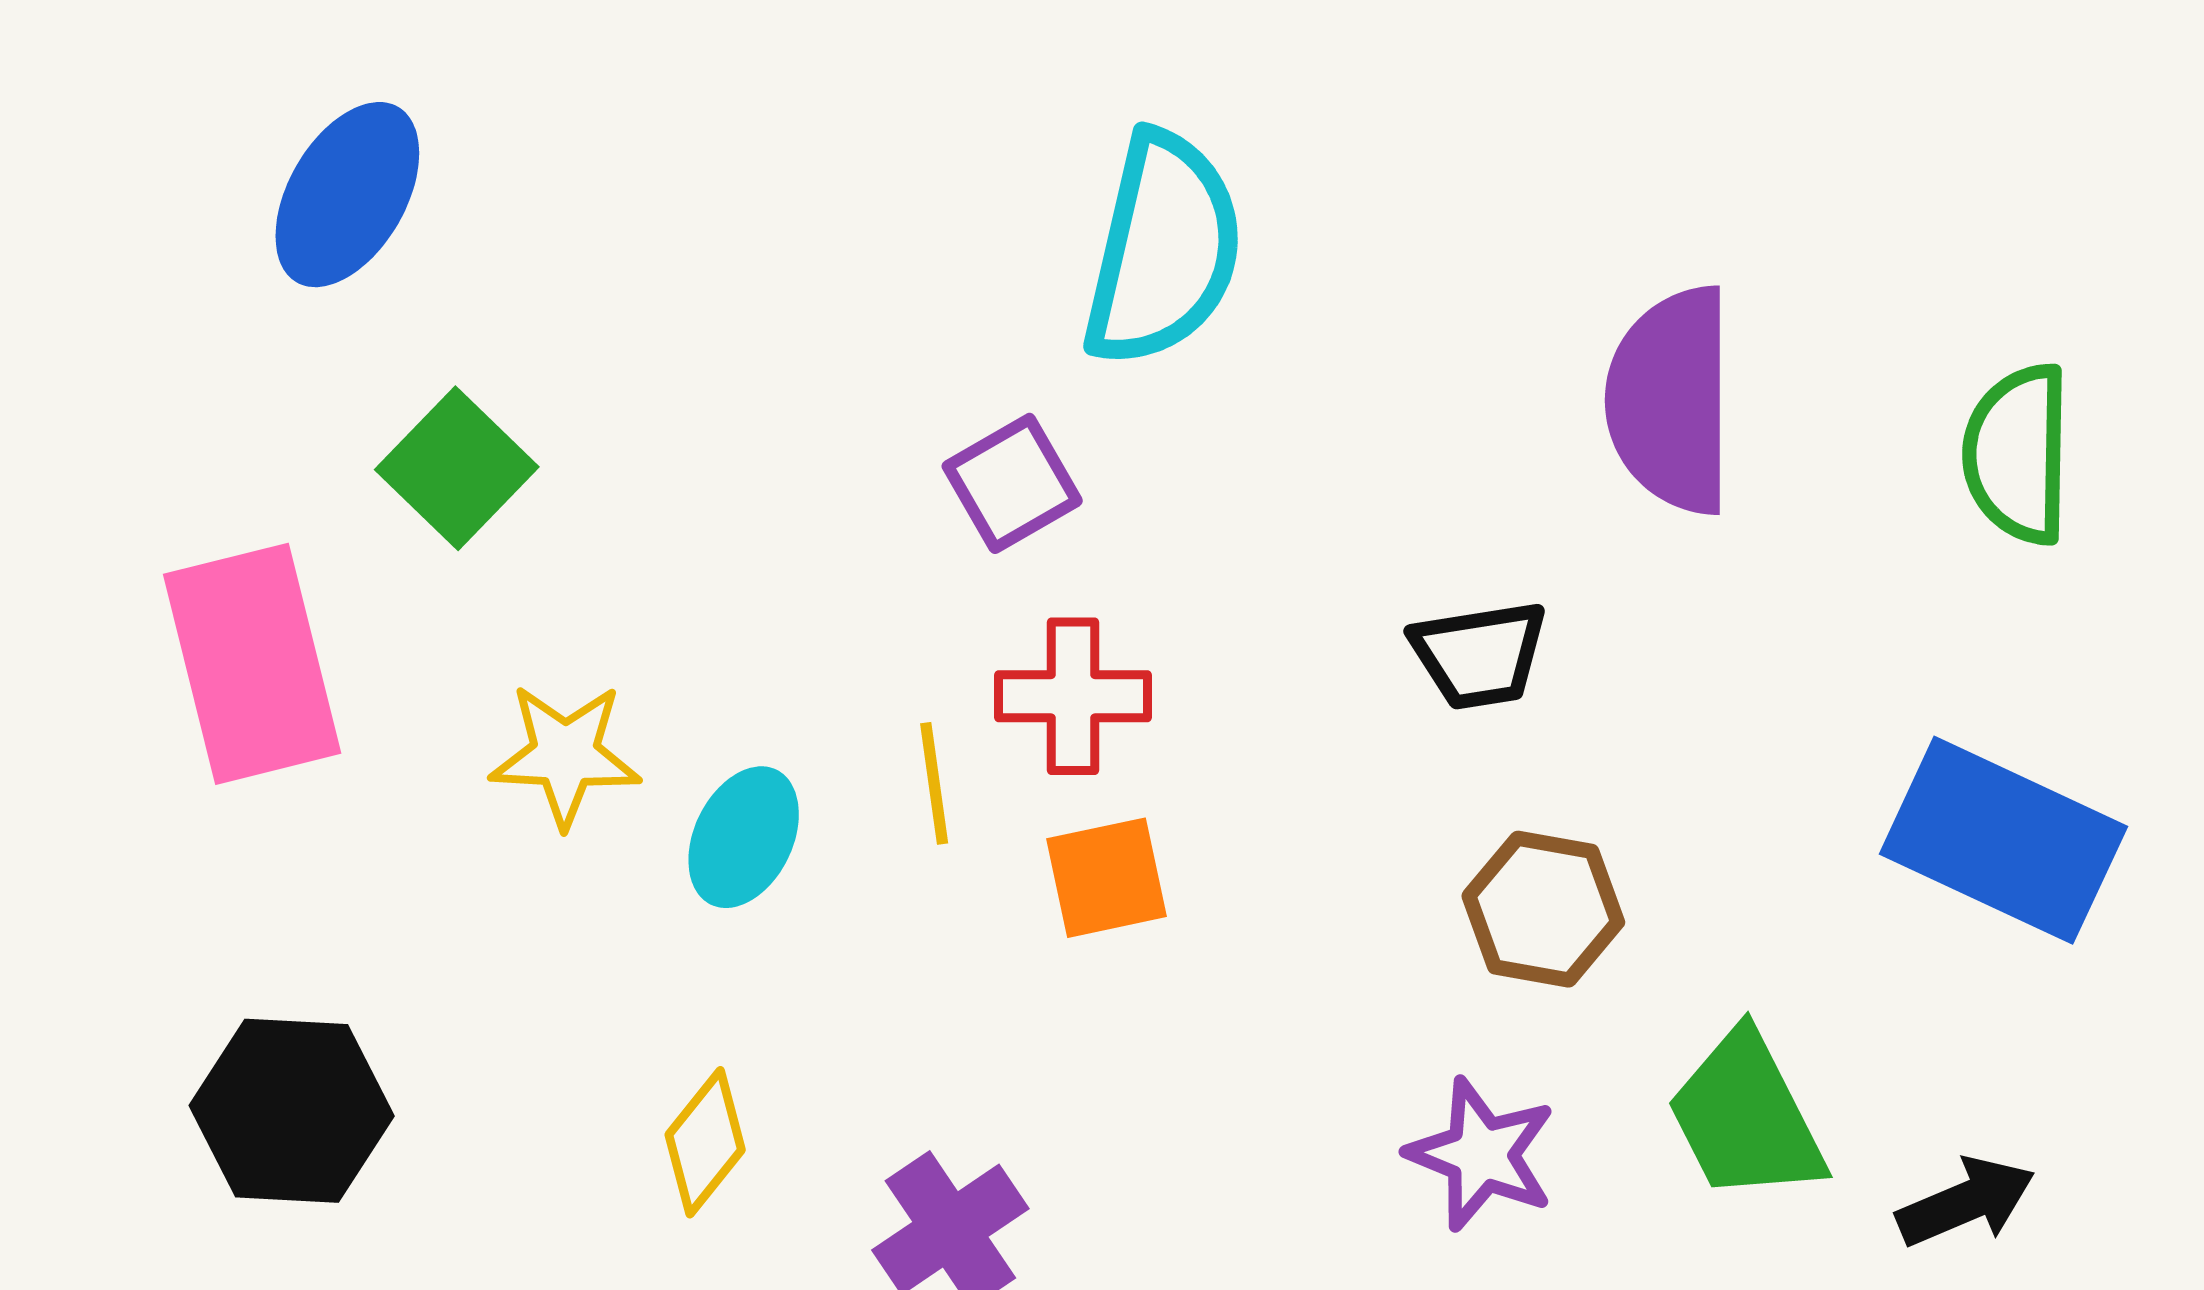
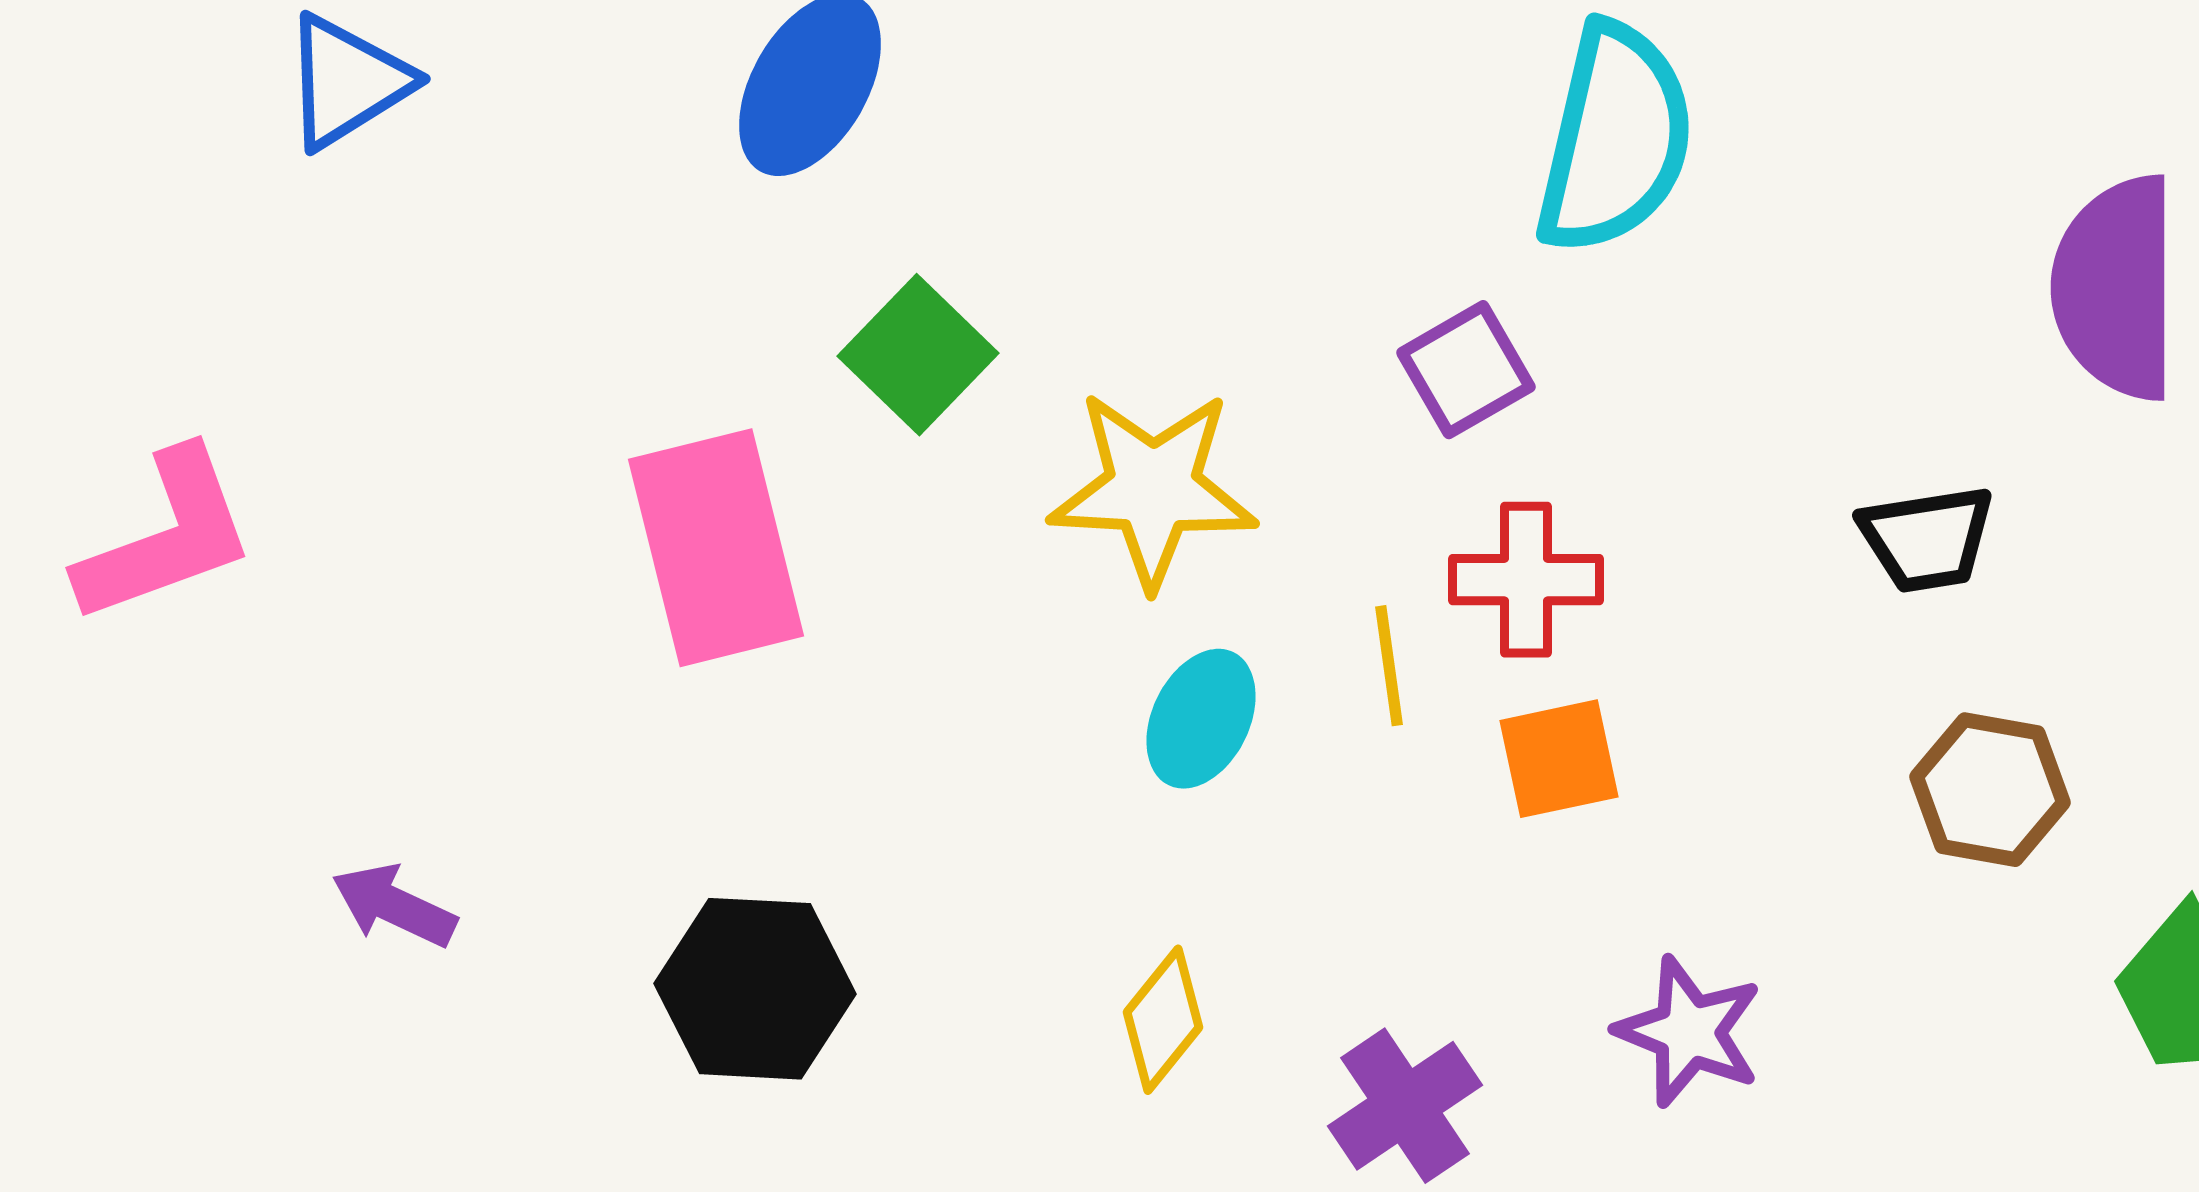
yellow star: (565, 755) -> (1153, 489), moved, size x1.4
purple star: (1481, 1154) -> (1689, 1032), moved

